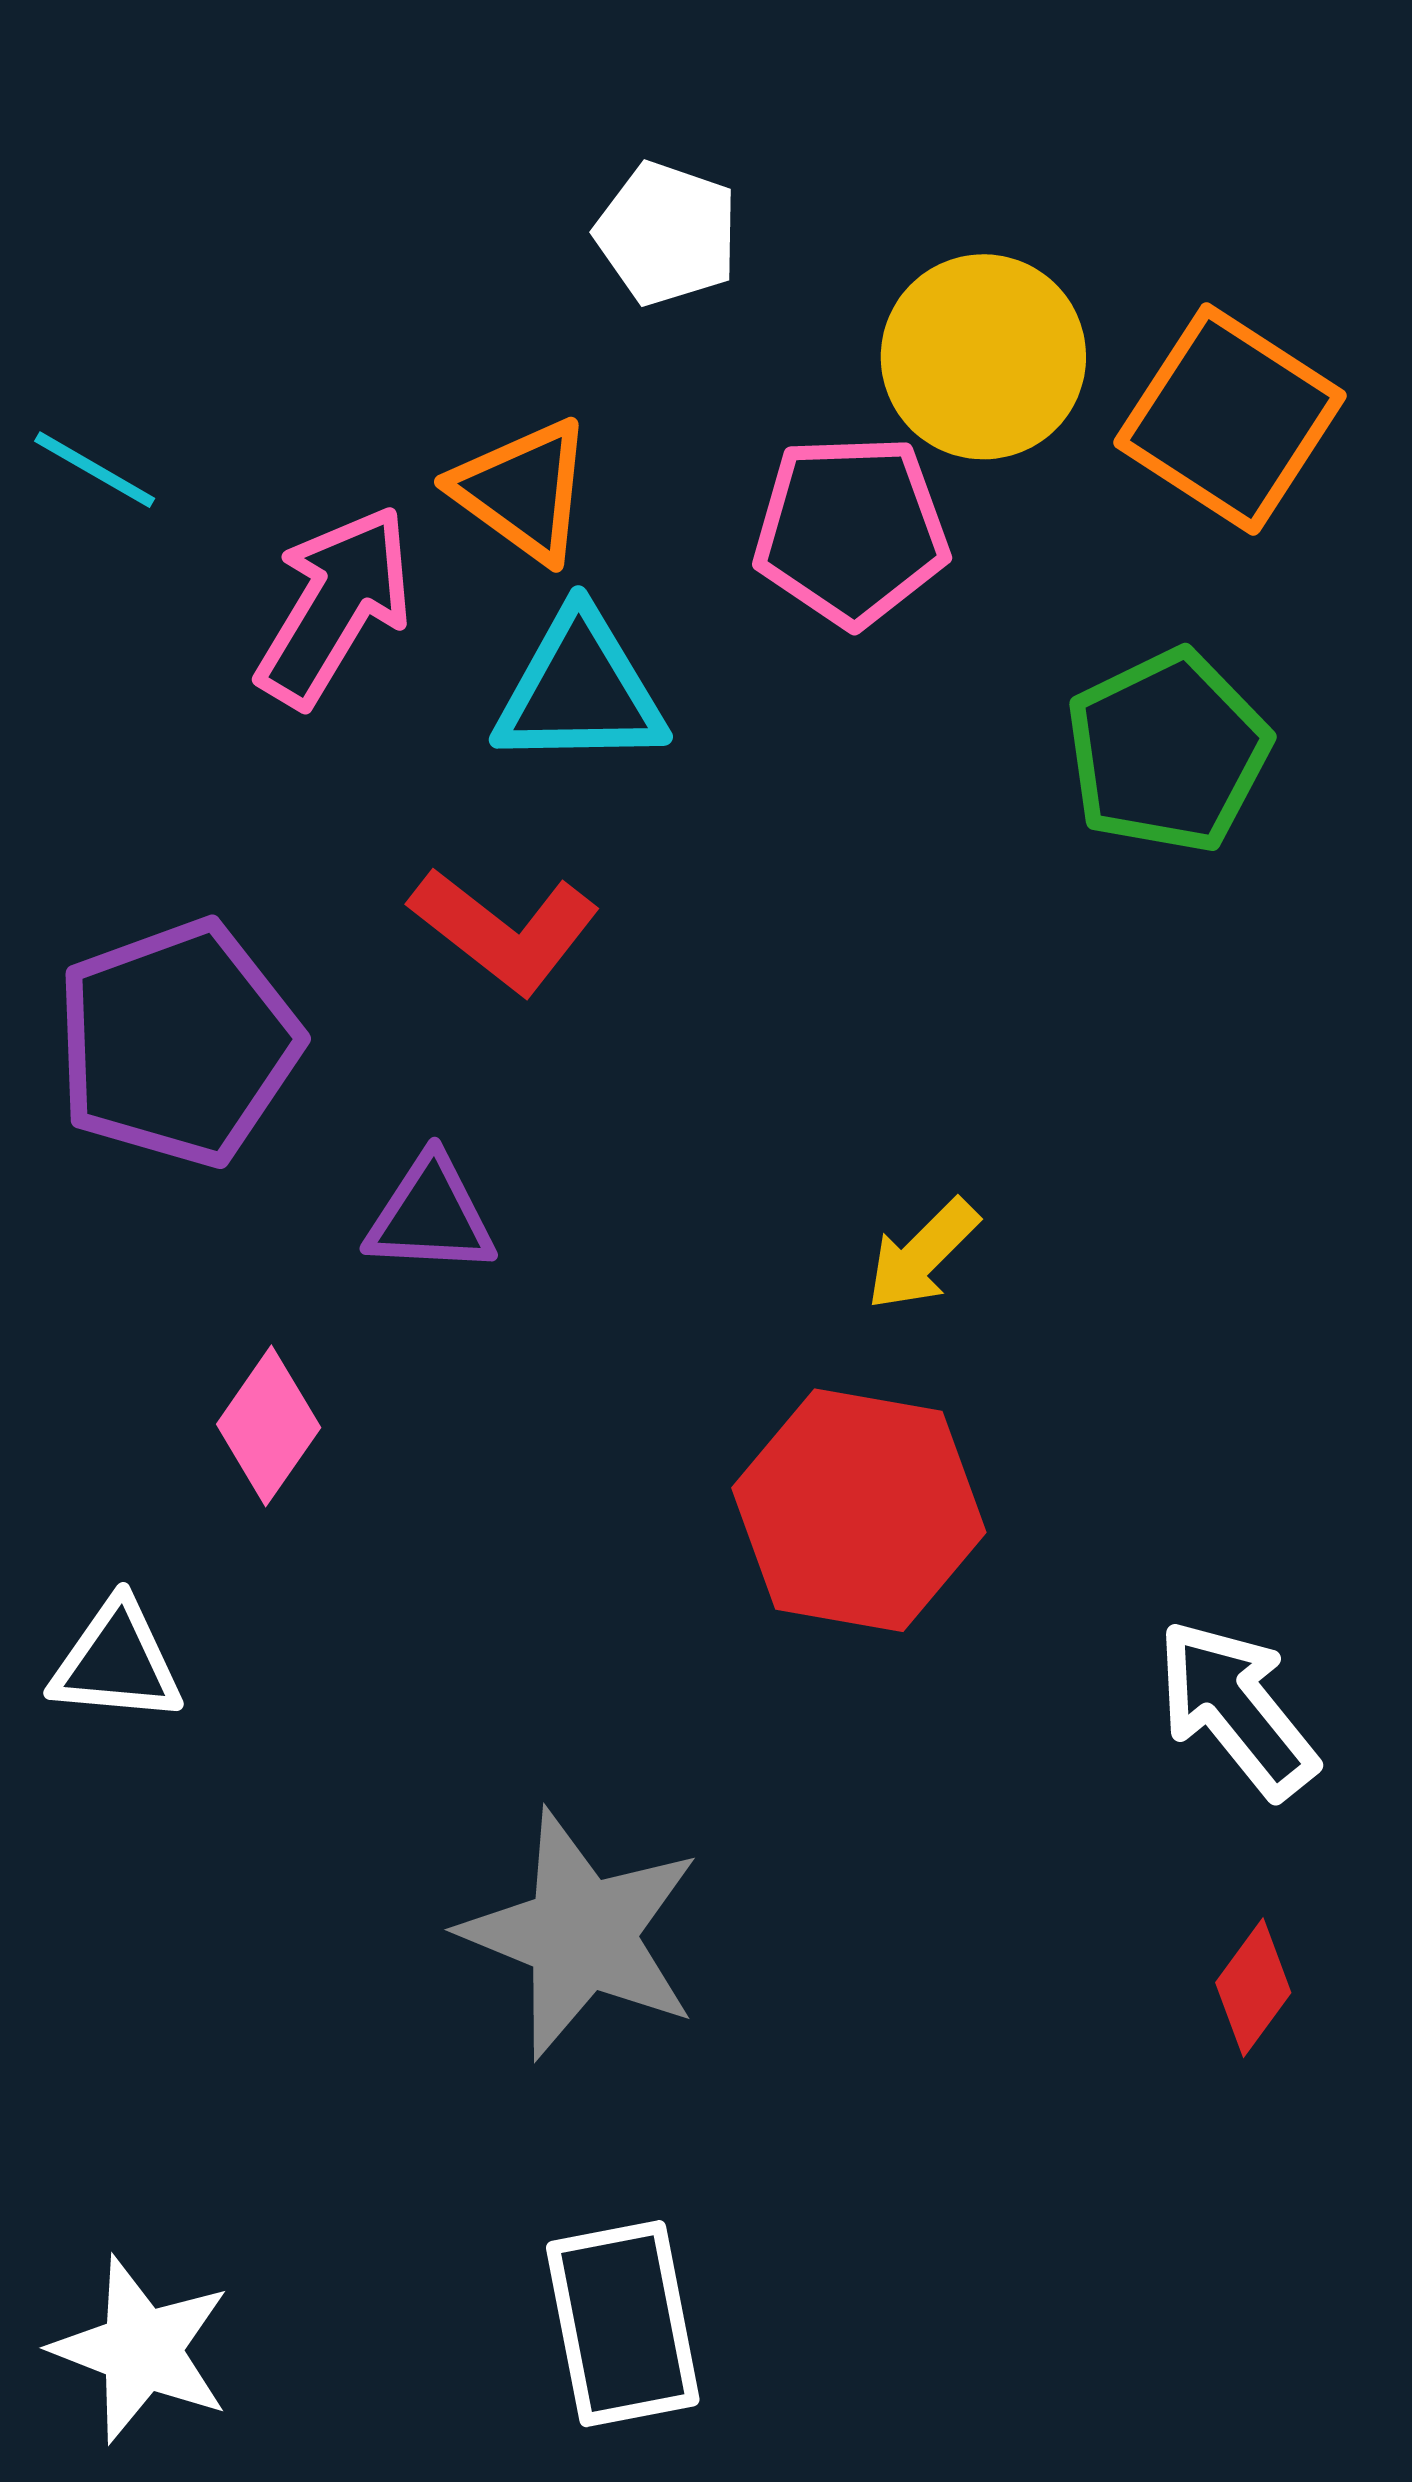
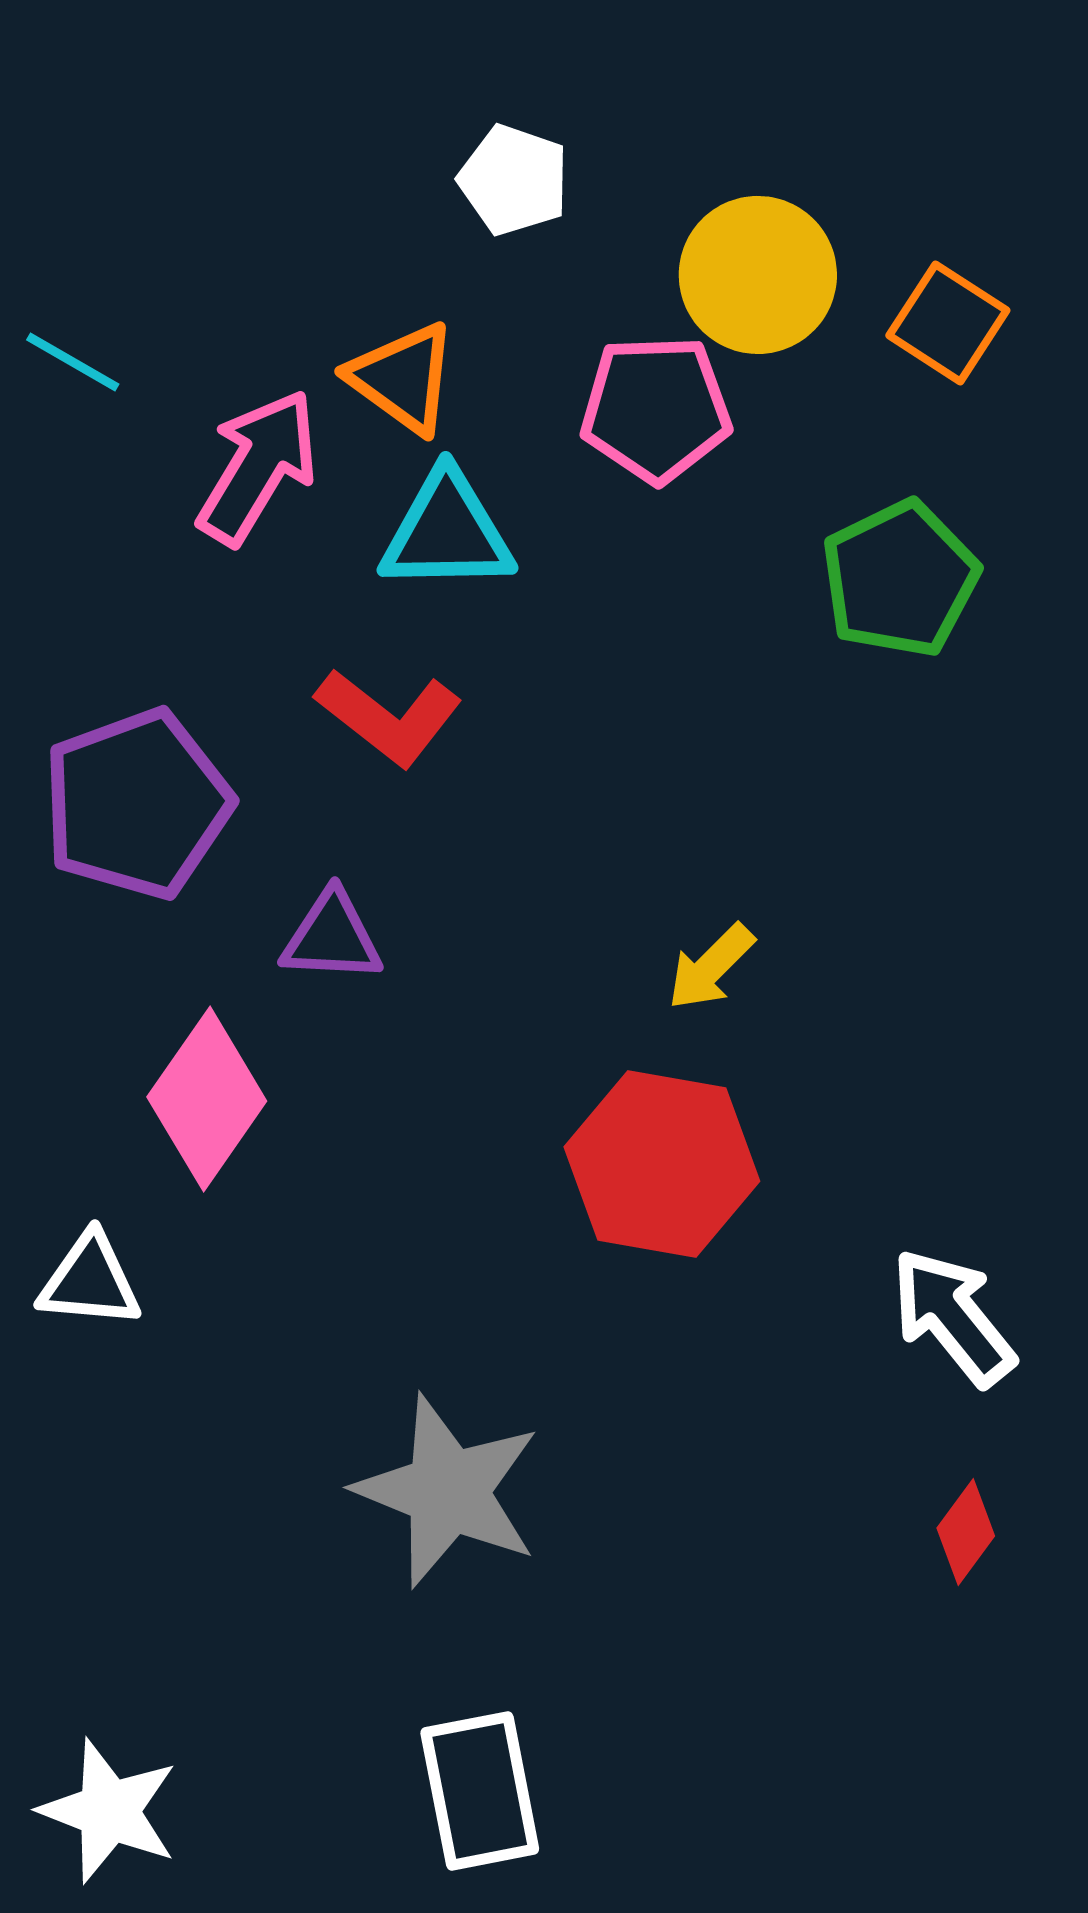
orange square: (1230, 419) -> (948, 323), size x0.7
pink diamond: (269, 1426) -> (207, 1099), size x1.5

